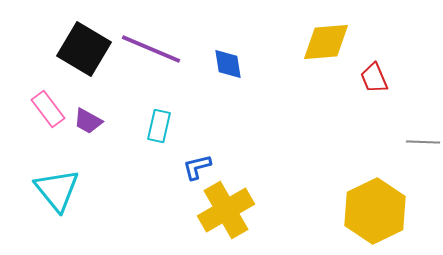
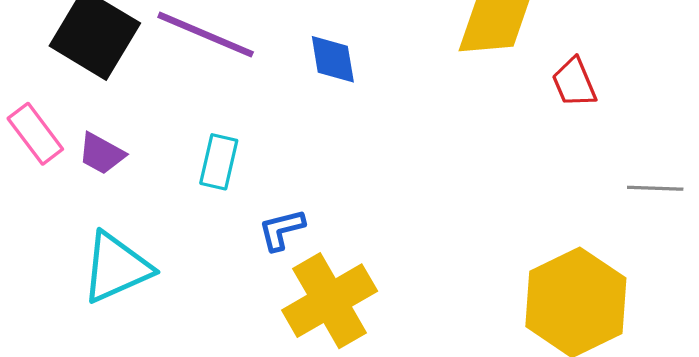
cyan triangle: (57, 190) -> (116, 268), moved, turned 45

